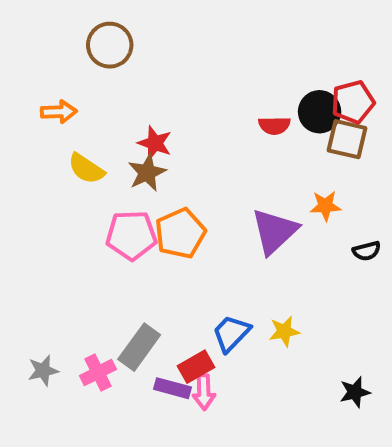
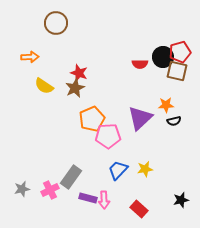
pink pentagon: (131, 235) -> (108, 136), moved
black semicircle: (367, 251) -> (174, 121), moved
red rectangle: (196, 367) -> (139, 209), moved, turned 72

